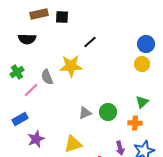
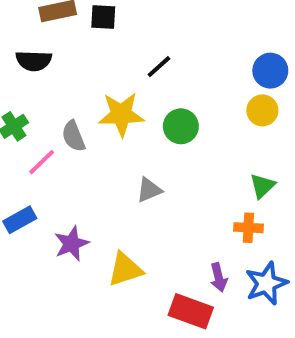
green circle: (108, 112) -> (181, 126), moved
gray triangle: (85, 113) -> (149, 190), moved
purple star: (36, 139) -> (71, 244), moved

